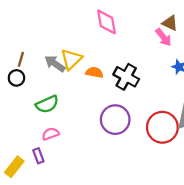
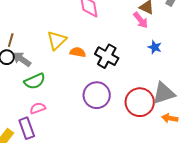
gray arrow: (55, 64) -> (22, 59), moved
purple rectangle: (38, 156) -> (27, 128), size x1.5

